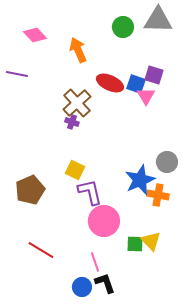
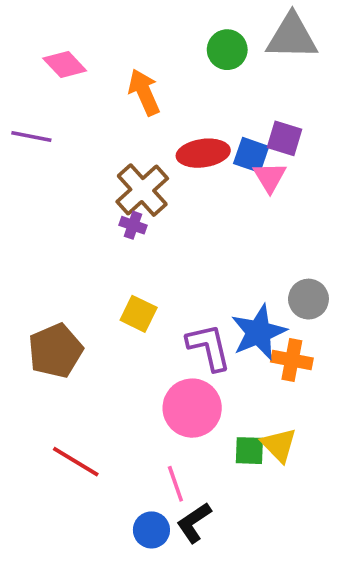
red ellipse: (110, 83) -> (203, 153), turned -32
purple L-shape: (90, 192) -> (209, 347), moved
black L-shape: (105, 283) -> (194, 523), turned -105

